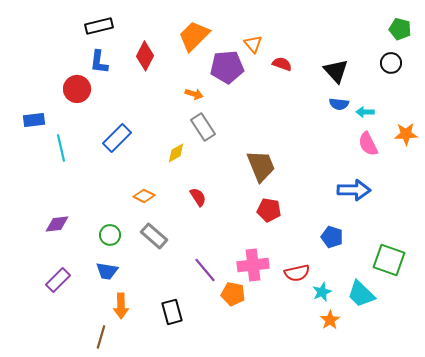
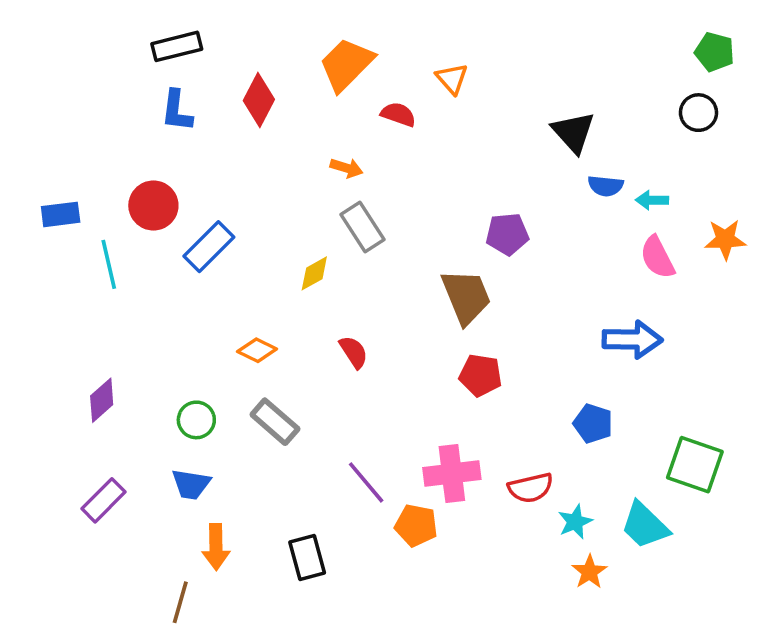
red semicircle: (282, 64) -> (398, 114), moved
purple pentagon: (227, 67) -> (507, 234), moved, size x0.7
black triangle: (336, 71) -> (573, 132), moved
red circle: (77, 89) -> (153, 205), moved
purple diamond: (57, 224) -> (102, 400), turned -35

